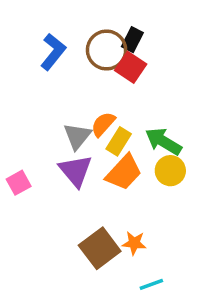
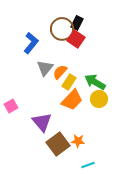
blue L-shape: (53, 52) -> (31, 43), moved
gray triangle: (77, 136) -> (45, 68), moved
purple triangle: (76, 171) -> (42, 122), moved

